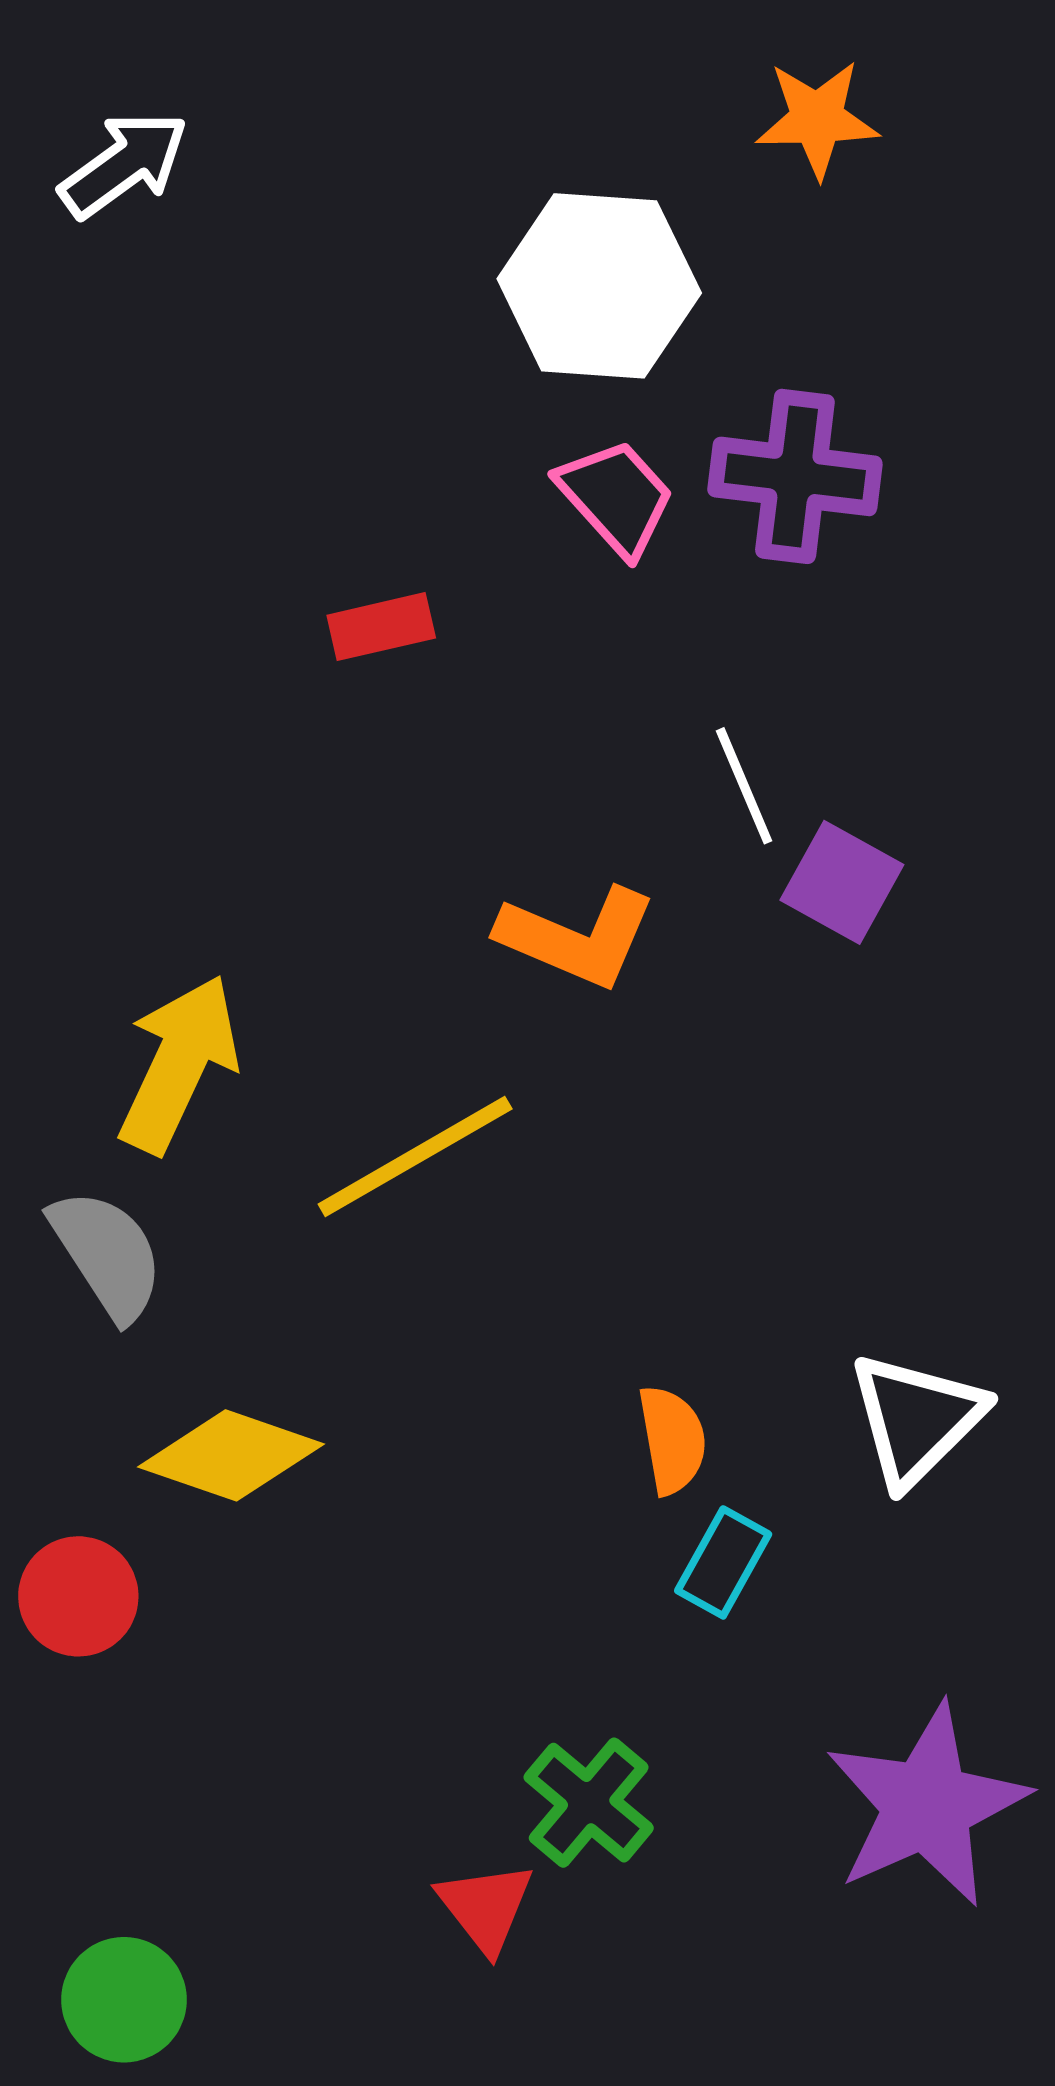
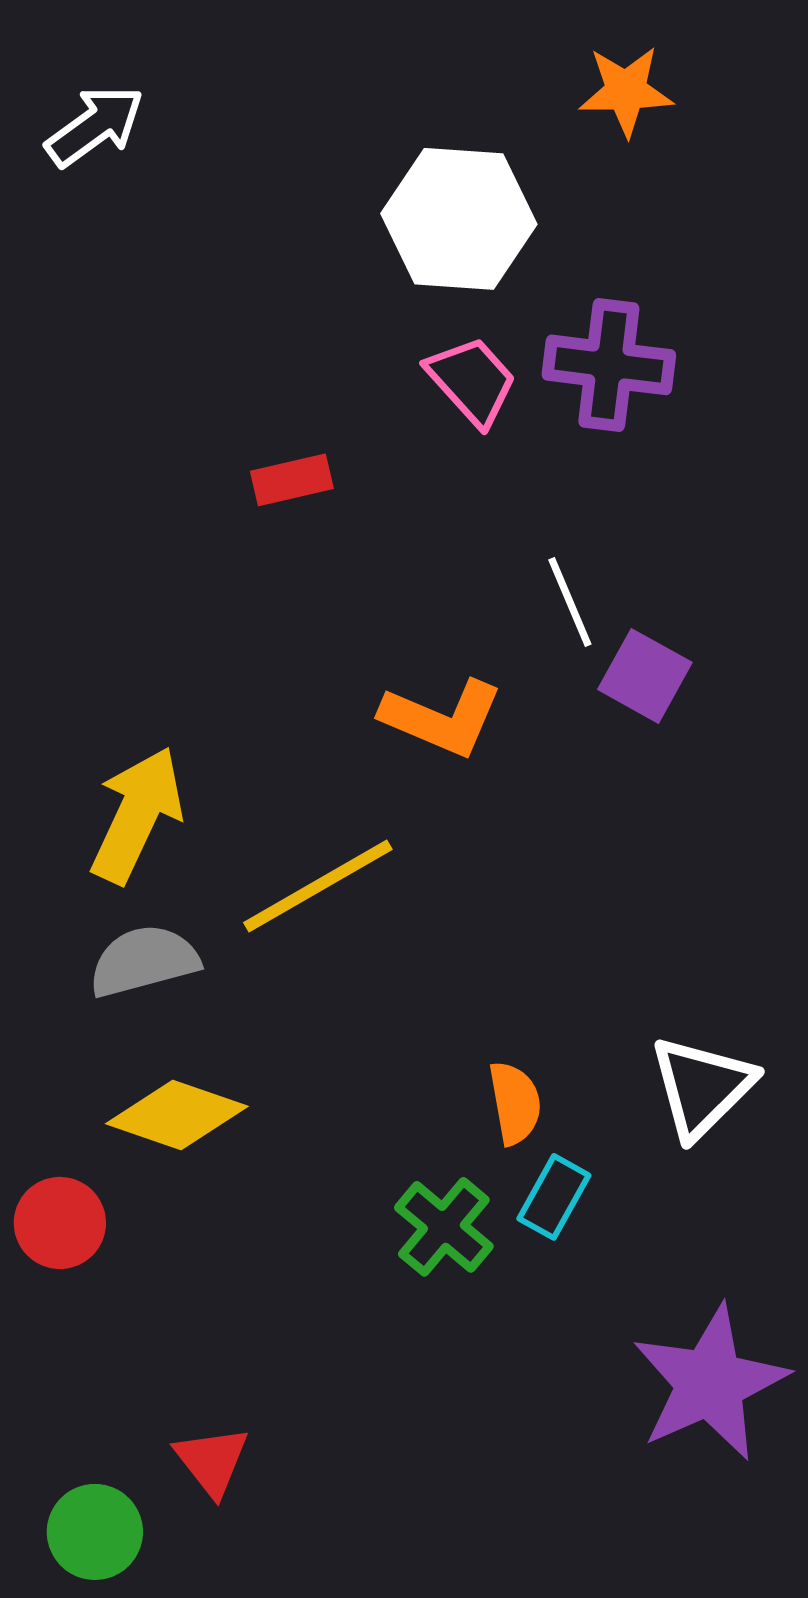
gray semicircle: (107, 1254) -> (144, 961), moved, turned -72
green cross: (589, 1803) -> (444, 1227), moved
red triangle: (486, 1907) -> (212, 1461), moved

